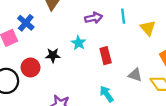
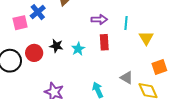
cyan star: (78, 43) -> (78, 49), moved
red rectangle: (106, 56) -> (104, 42), moved

